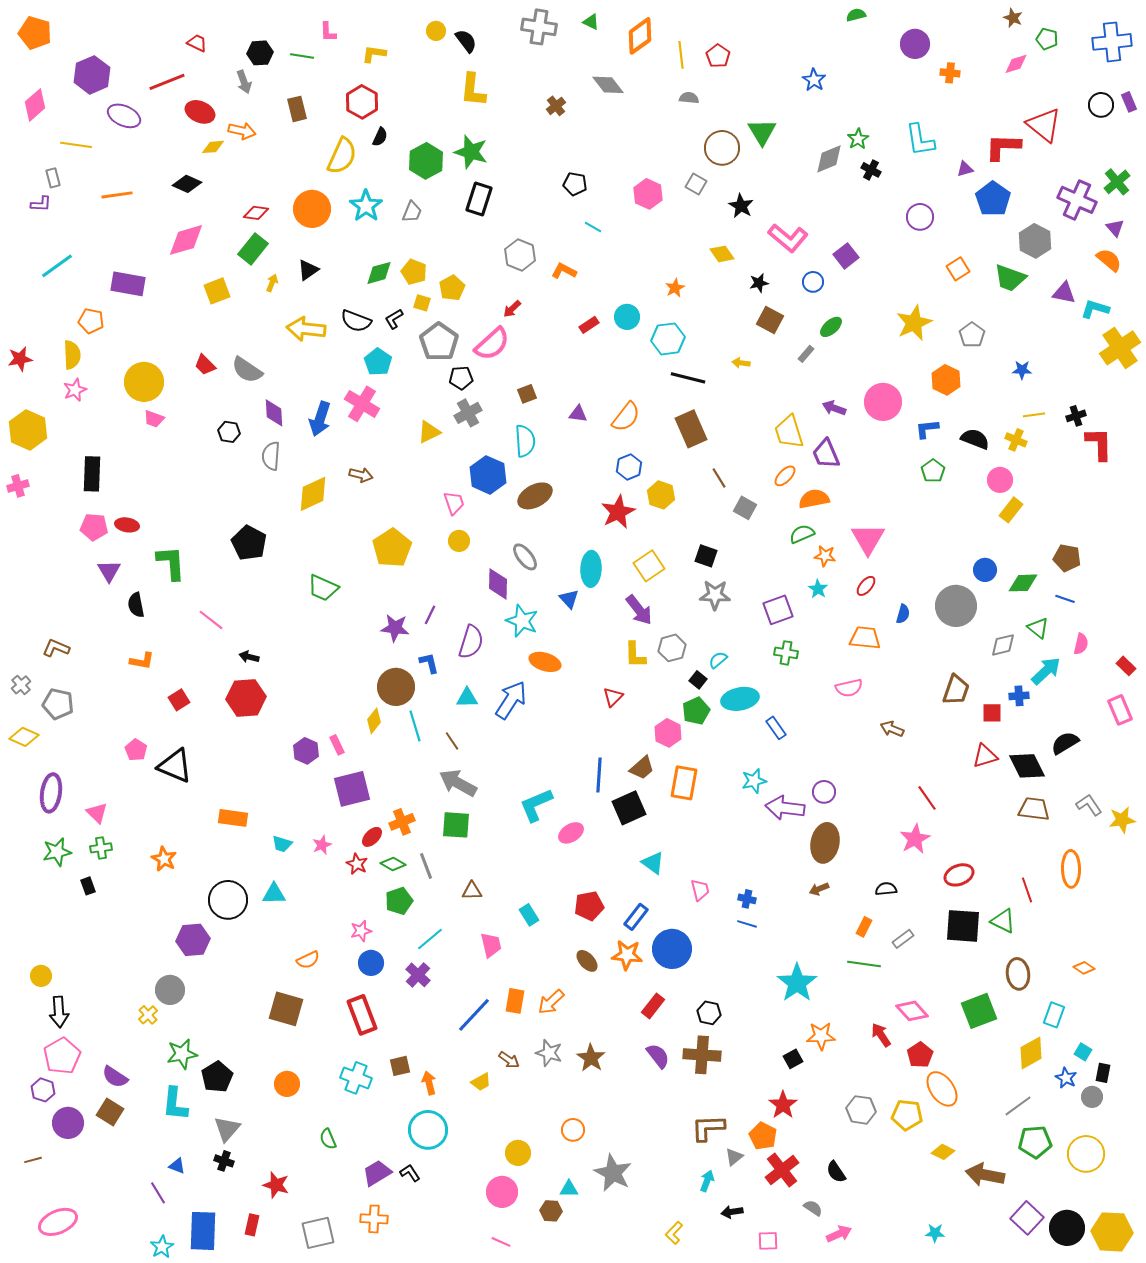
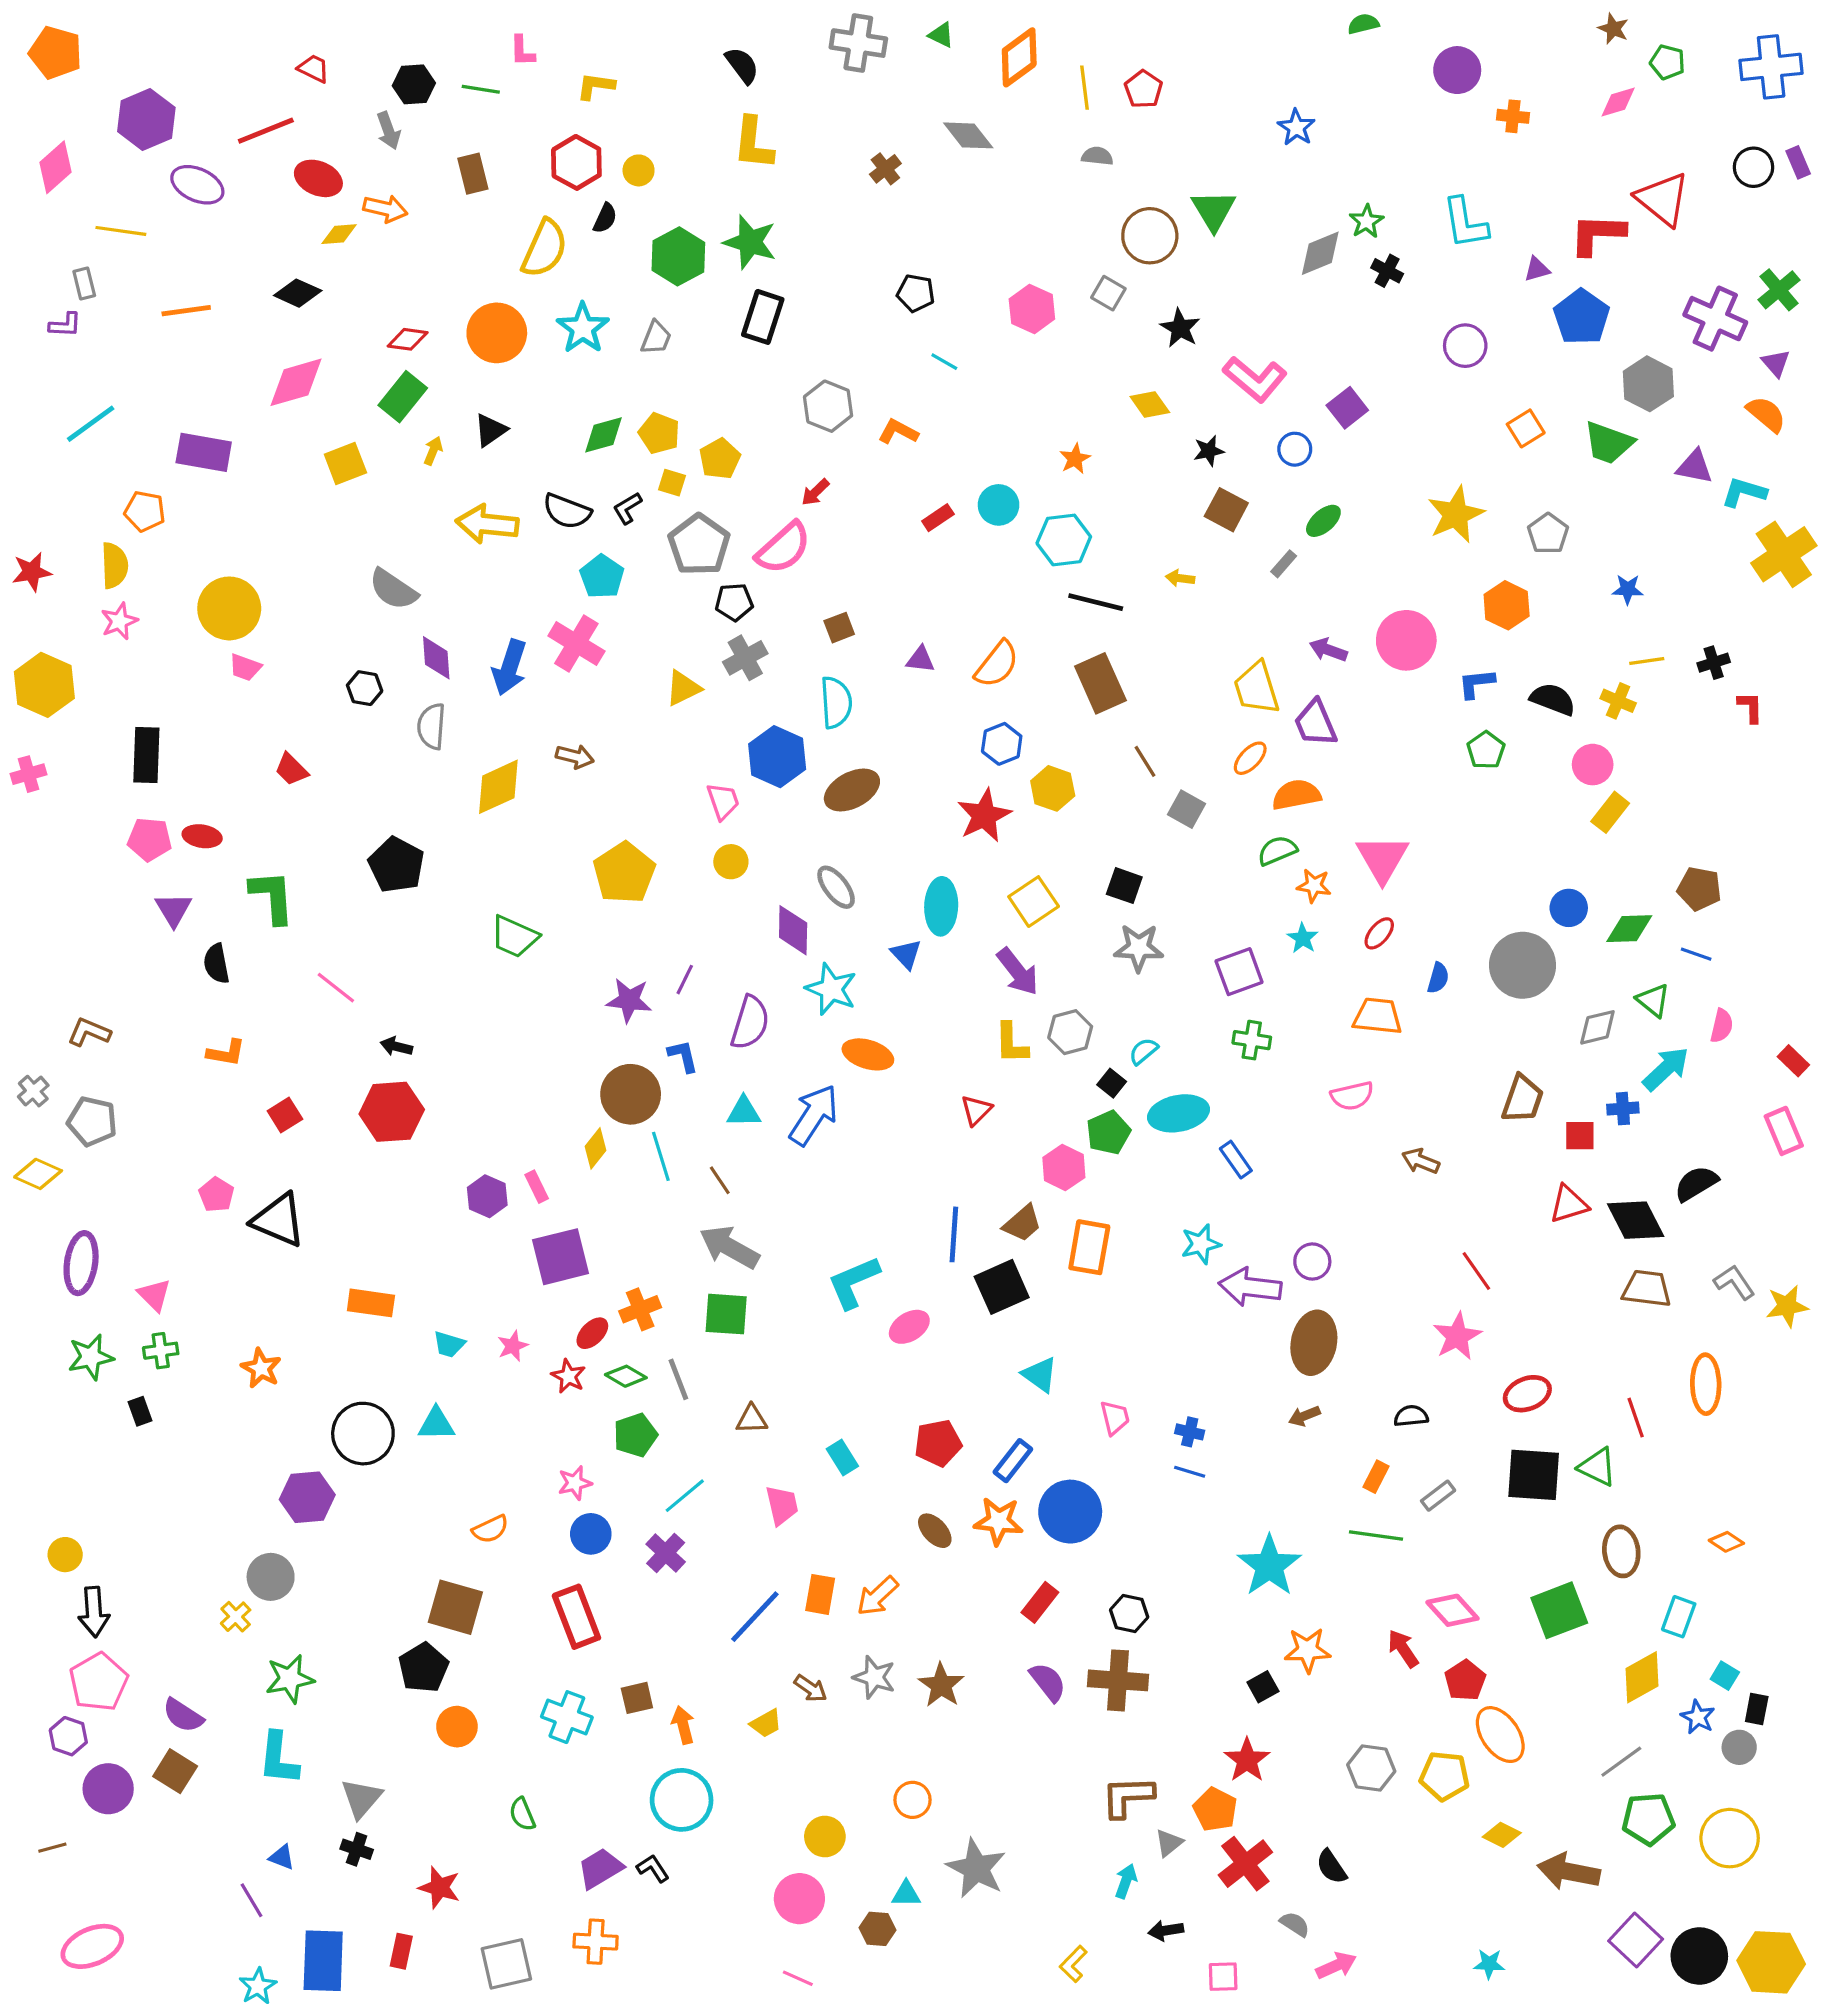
yellow circle: (436, 31) -> (639, 170), moved
red trapezoid: (205, 365) -> (291, 769), moved
red L-shape: (1099, 444) -> (1750, 707), size x0.6
black pentagon: (217, 1077) -> (424, 1668), moved

